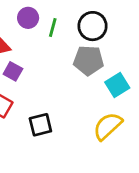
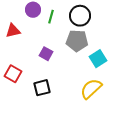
purple square: (13, 71) -> (46, 54), moved

